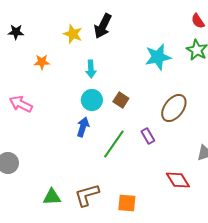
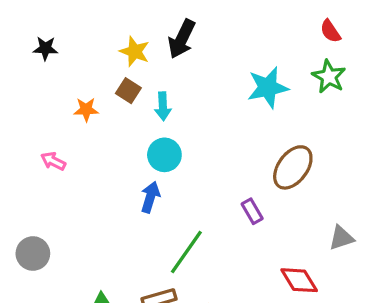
orange star: (42, 62) -> (86, 109), moved
brown square: (121, 100) -> (128, 91), moved
pink arrow: (21, 104) -> (53, 161), size x0.7
green line: (114, 144) -> (186, 252), moved

